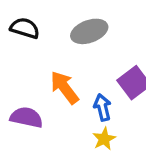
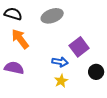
orange arrow: (64, 88) -> (20, 39), moved
blue arrow: (102, 107) -> (60, 62), turned 112

